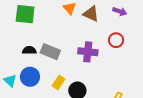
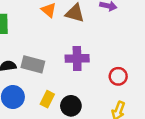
red circle: (116, 40) -> (118, 76), moved

